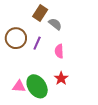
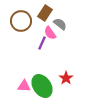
brown circle: (16, 38) -> (21, 21), moved
pink semicircle: (59, 51) -> (50, 33), moved, turned -32

